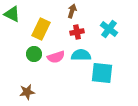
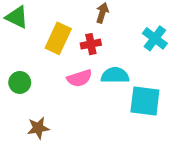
red cross: (77, 32) -> (91, 44), moved
green circle: (34, 54) -> (20, 82), moved

